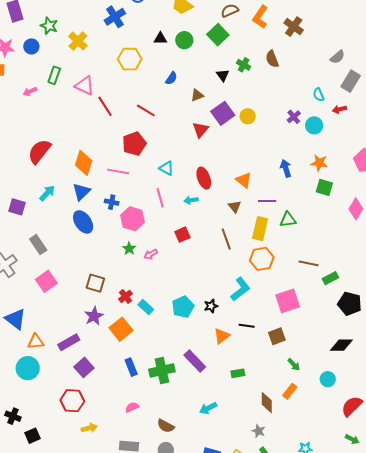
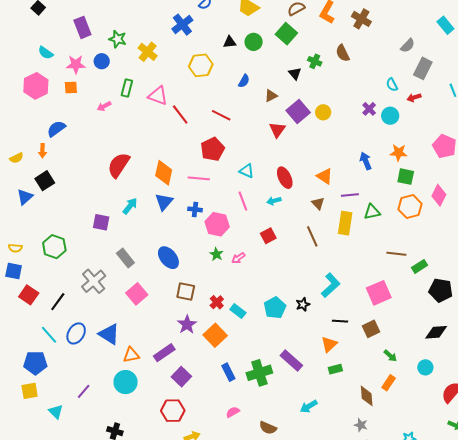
blue ellipse: (83, 222) -> (168, 258), moved
orange hexagon: (262, 259) -> (410, 207), moved
orange triangle: (222, 336) -> (329, 344), moved

